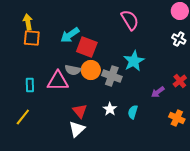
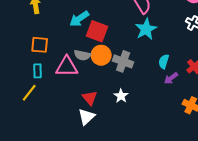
orange square: (32, 38) -> (40, 45), moved
cyan star: (134, 61) -> (146, 29), moved
cyan semicircle: (133, 112) -> (164, 61), moved
yellow line: (23, 117) -> (29, 93), moved

